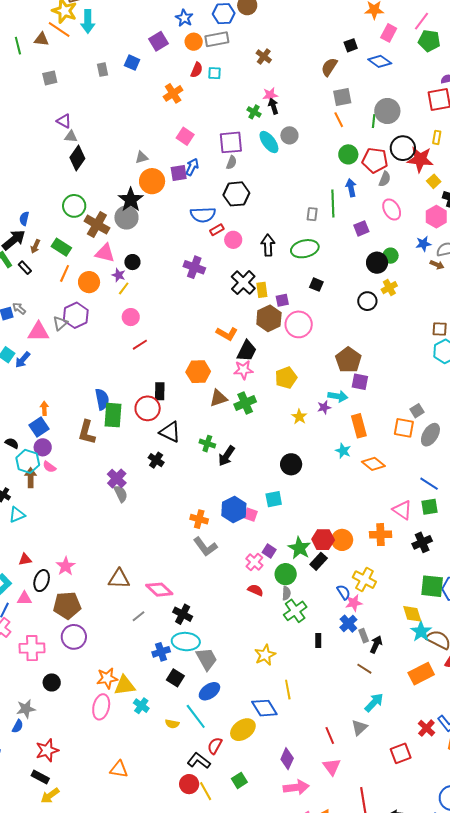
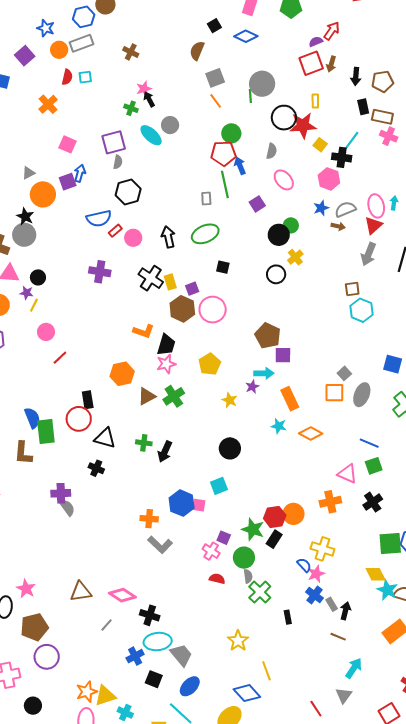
red pentagon: (375, 160) -> (223, 153), moved
black star: (131, 200) -> (25, 217), size x0.7
purple cross: (117, 478) -> (61, 493), turned -36

